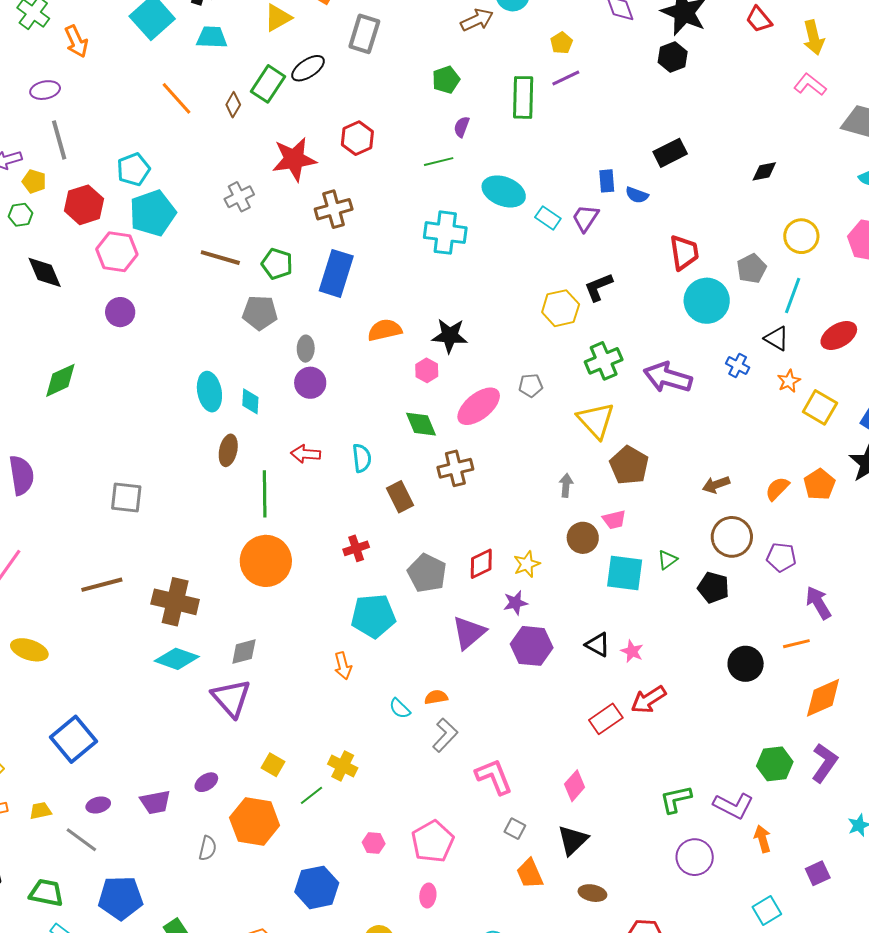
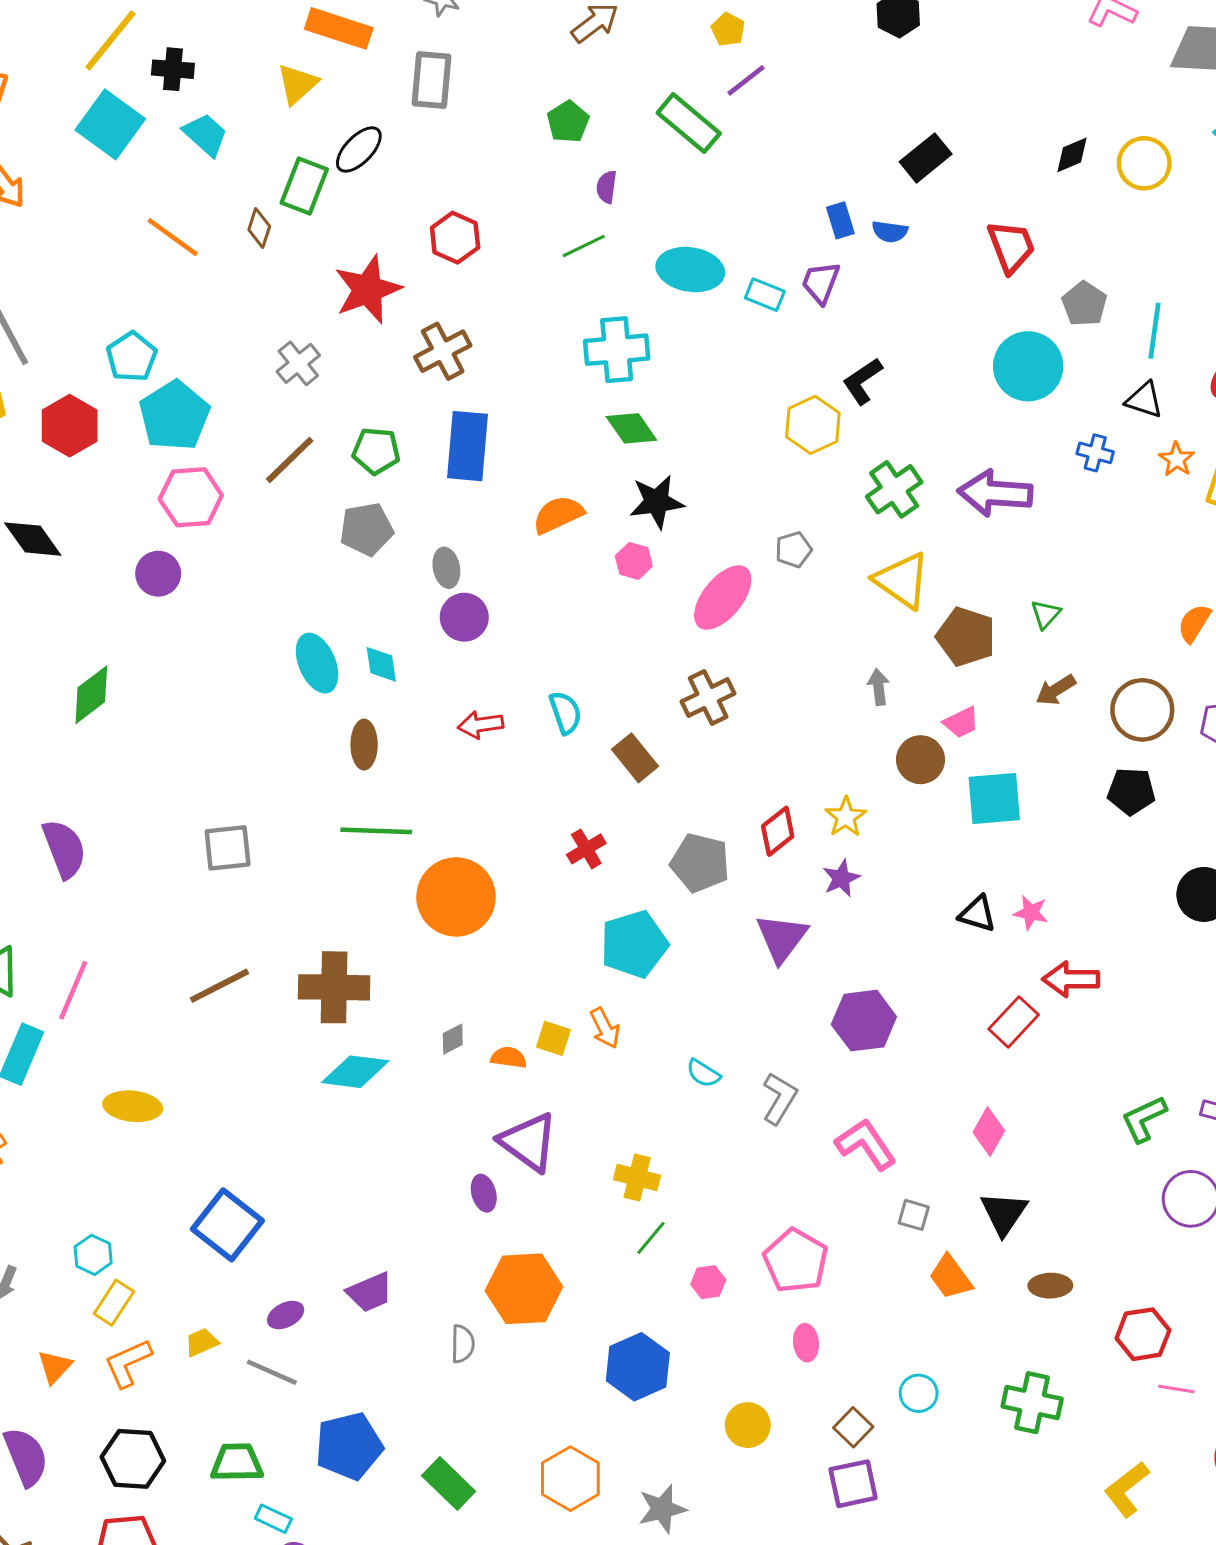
cyan trapezoid: (212, 37) -> (205, 135), turned 52
green rectangle: (523, 97) -> (689, 123), turned -39
yellow circle: (801, 236) -> (1144, 163), moved
pink hexagon: (117, 252) -> (191, 497), moved
red trapezoid: (684, 252) -> (1011, 247), moved
brown line: (220, 258) -> (290, 460), turned -48
green diamond: (421, 424) -> (631, 428), moved
brown arrow: (716, 485) -> (1056, 690), moved
green line: (265, 494) -> (376, 831), moved, turned -75
green triangle: (667, 560) -> (1046, 614), moved
purple hexagon: (532, 646) -> (864, 1021), moved
gray diamond: (244, 652) -> (453, 1039), size x0.7
orange semicircle: (436, 697) -> (509, 1058), moved, turned 30
purple triangle: (231, 698) -> (528, 1142), moved
red arrow: (648, 700) -> (1071, 979), turned 45
yellow square: (273, 765) -> (553, 1038), moved
purple ellipse: (206, 782) -> (484, 1193), moved, turned -60
green line: (312, 795) -> (651, 1238), moved

